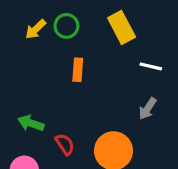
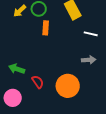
orange rectangle: (78, 70) -> (46, 28), moved
gray arrow: (148, 109) -> (89, 60), turned -128

